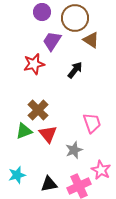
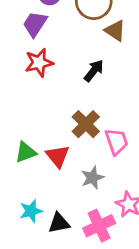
purple trapezoid: (52, 41) -> (35, 24), moved
brown cross: (38, 110) -> (86, 124), moved
cyan star: (17, 175) -> (31, 211), moved

